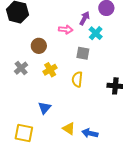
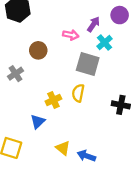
gray square: (83, 53) -> (88, 64), size x1.5
yellow cross: (50, 70) -> (53, 100), moved

